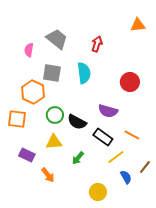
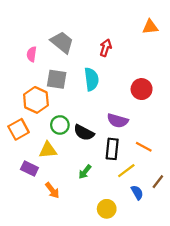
orange square: (17, 119) -> (19, 129), turned -36
black rectangle: (103, 137) -> (112, 149), turned 60
yellow triangle: (54, 142) -> (48, 150), moved

